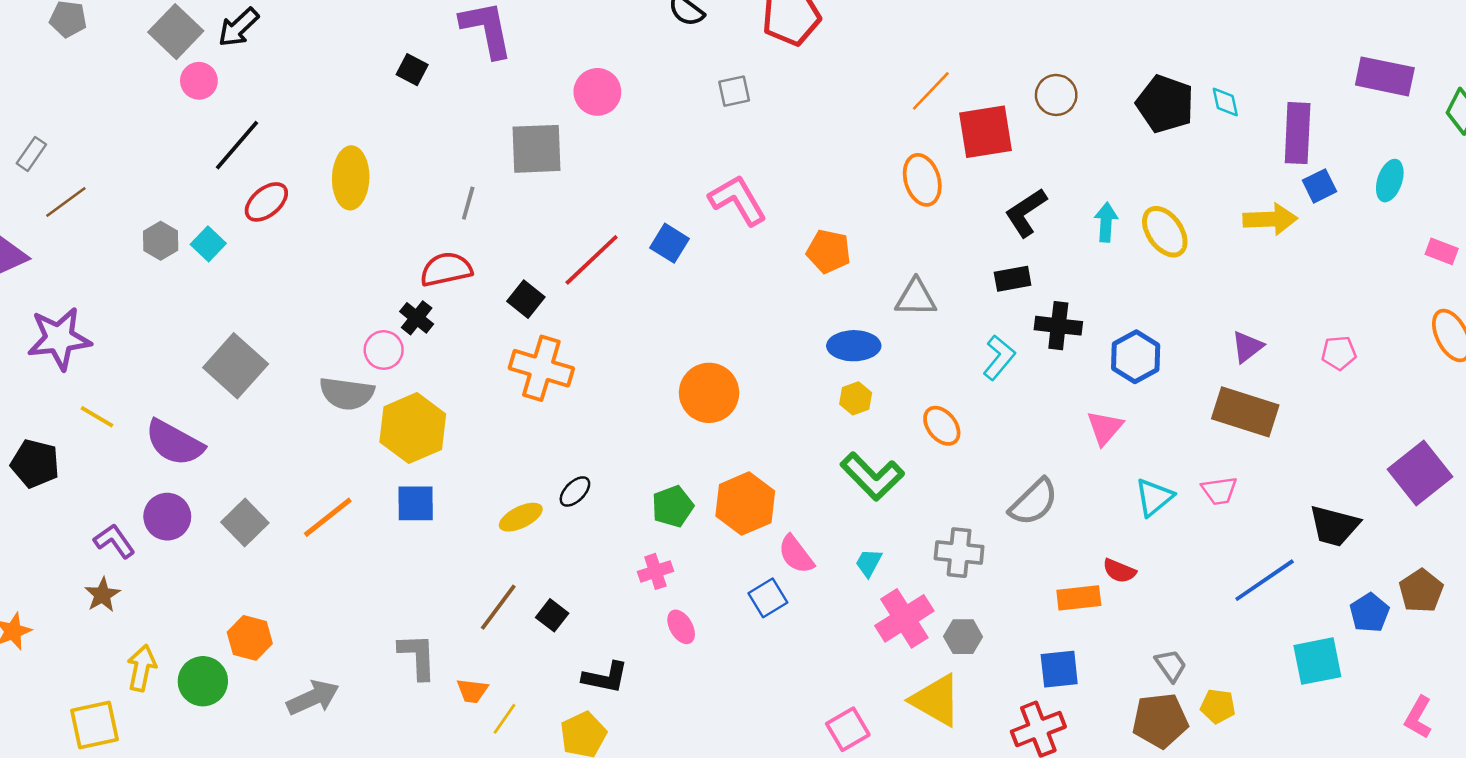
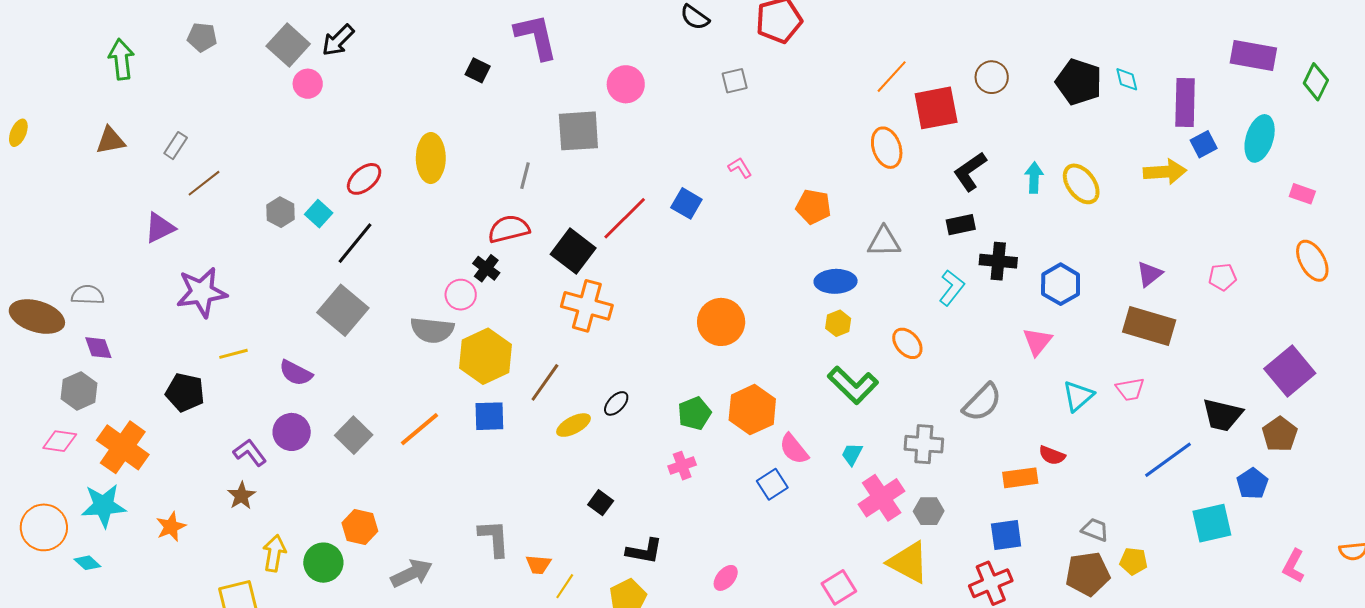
black line: (237, 145) -> (355, 243), moved
cyan ellipse: (1390, 181) -> (1260, 138), size x1.4
pink L-shape: (738, 200) -> (740, 168), size x0.5
black square: (526, 299) -> (573, 251), size x1.5
yellow line: (97, 417) -> (233, 354), turned -44
purple semicircle: (174, 443) -> (296, 373), size x0.7
brown pentagon: (1421, 591) -> (1280, 434), moved
brown line: (498, 607) -> (545, 382), moved
pink ellipse: (681, 627) -> (726, 578), moved, turned 72
gray trapezoid: (1171, 665) -> (1095, 530), turned -32

